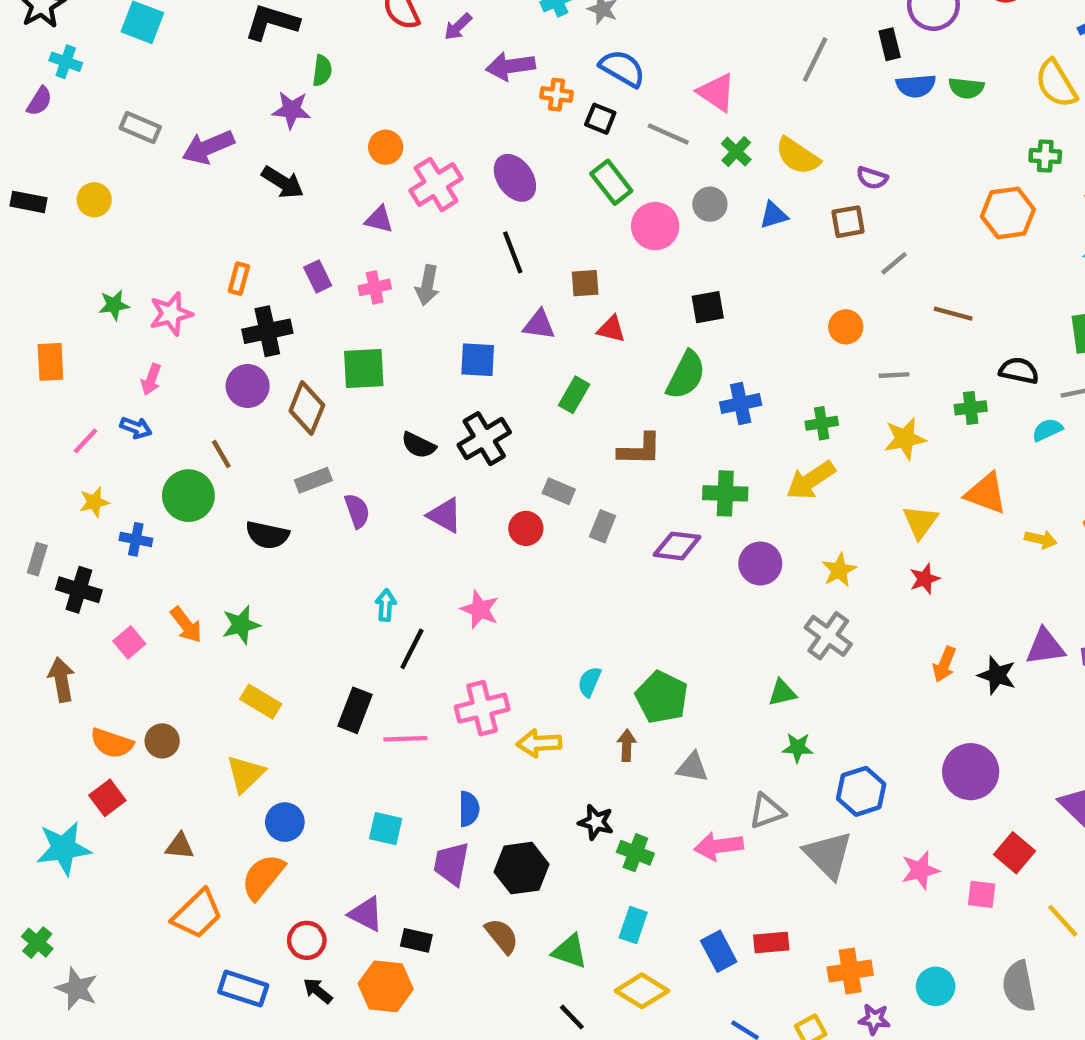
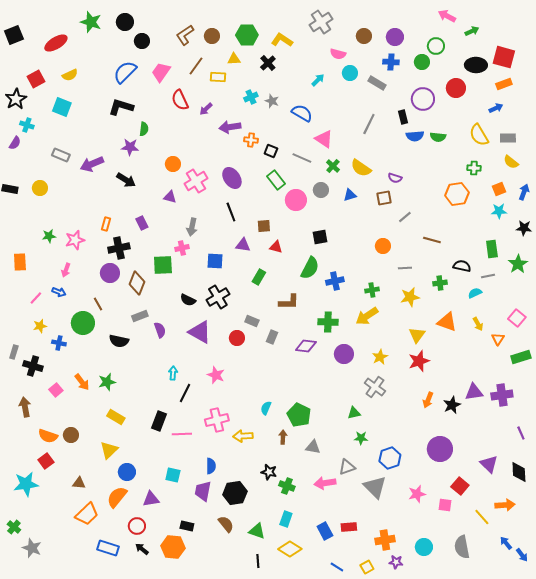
blue semicircle: (622, 68) -> (302, 113), moved
pink cross: (375, 287) -> (182, 248), moved
purple triangle: (445, 515) -> (200, 332), size x1.4
yellow arrow: (1041, 539) -> (478, 324), moved, turned 48
red star: (925, 579) -> (419, 361), size x1.5
black star: (997, 675) -> (452, 405), turned 30
purple triangle: (366, 914) -> (151, 499), moved, turned -36
black line: (572, 1017) -> (258, 561), turned 40

